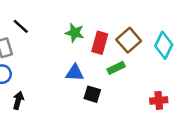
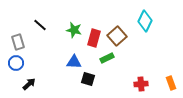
black line: (21, 26) -> (40, 25), moved
cyan diamond: (164, 45) -> (145, 21), moved
black arrow: (18, 100) -> (29, 84), turned 32

